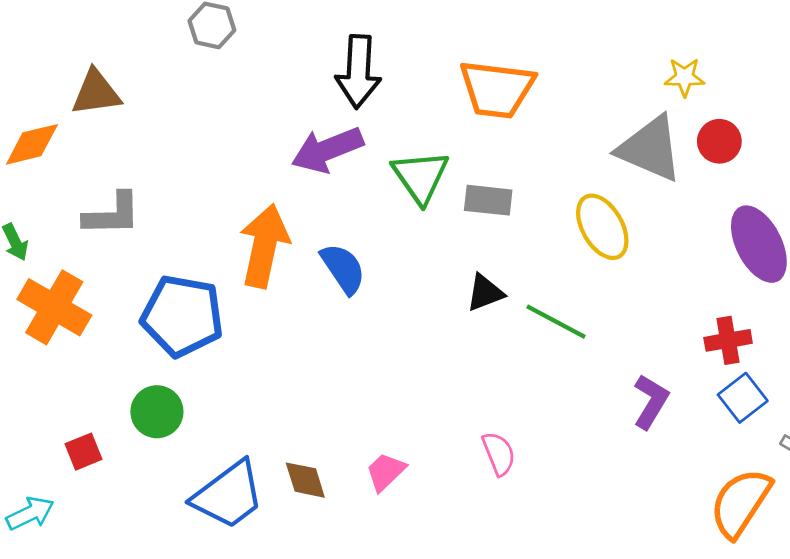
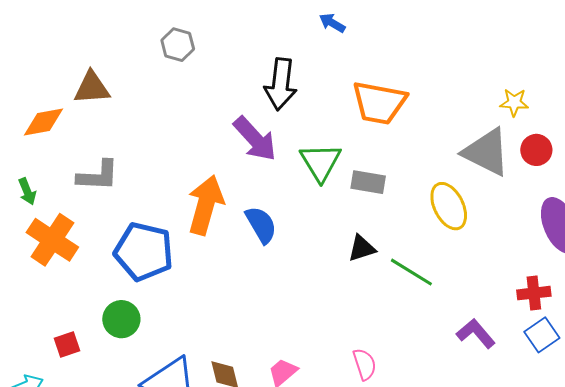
purple arrow: (327, 150) -> (255, 139), turned -114
purple L-shape: (651, 402) -> (476, 333), turned -75

